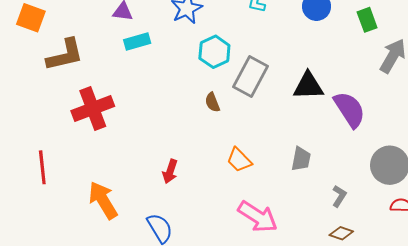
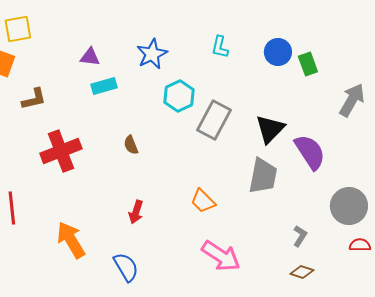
green rectangle: (367, 20) -> (308, 64), moved
brown L-shape: (65, 55) -> (34, 99), size x0.7
black triangle: (308, 86) -> (270, 129), turned -44
brown semicircle: (212, 102) -> (131, 145), moved
gray trapezoid: (301, 159) -> (263, 176), moved, size x1.5

